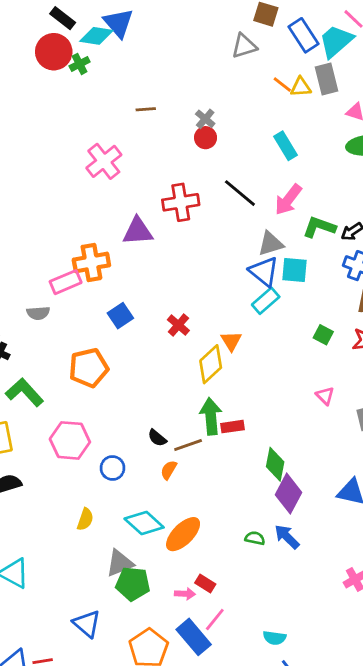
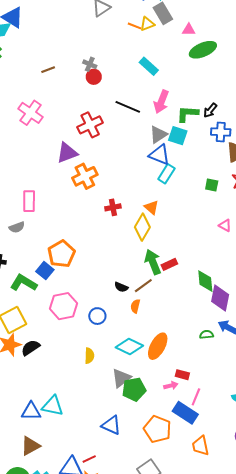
orange cross: (91, 262) -> (85, 176), moved
cyan square: (295, 270) -> (178, 136), moved, turned 30
pink rectangle: (66, 282) -> (29, 201), turned -50
blue square: (120, 316) -> (45, 271), moved
red cross: (178, 325) -> (113, 207), turned -35

